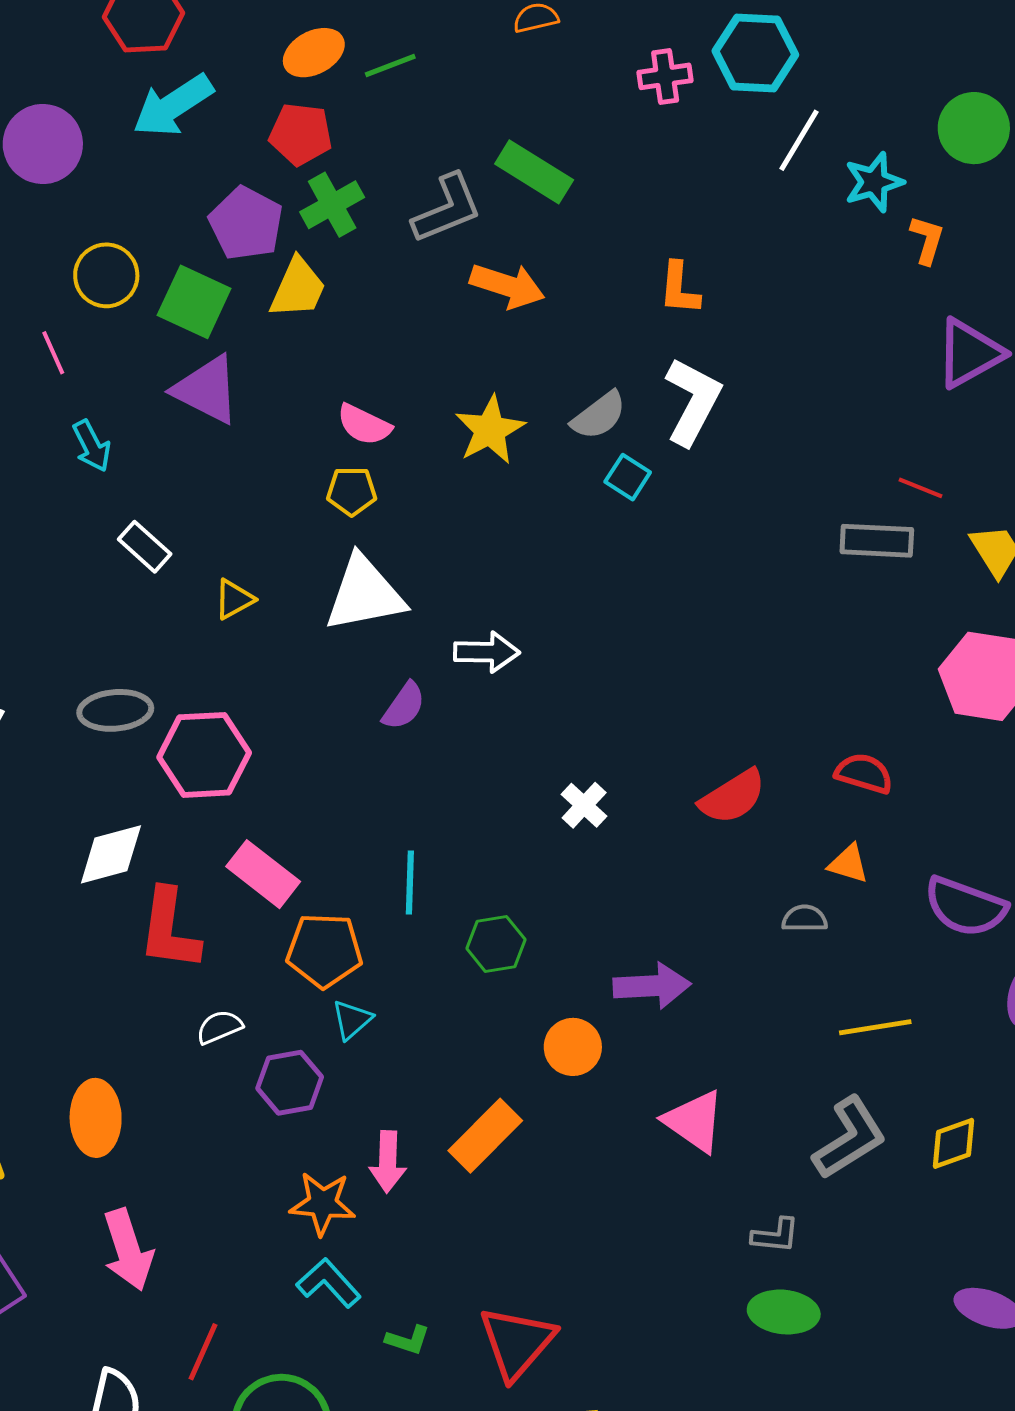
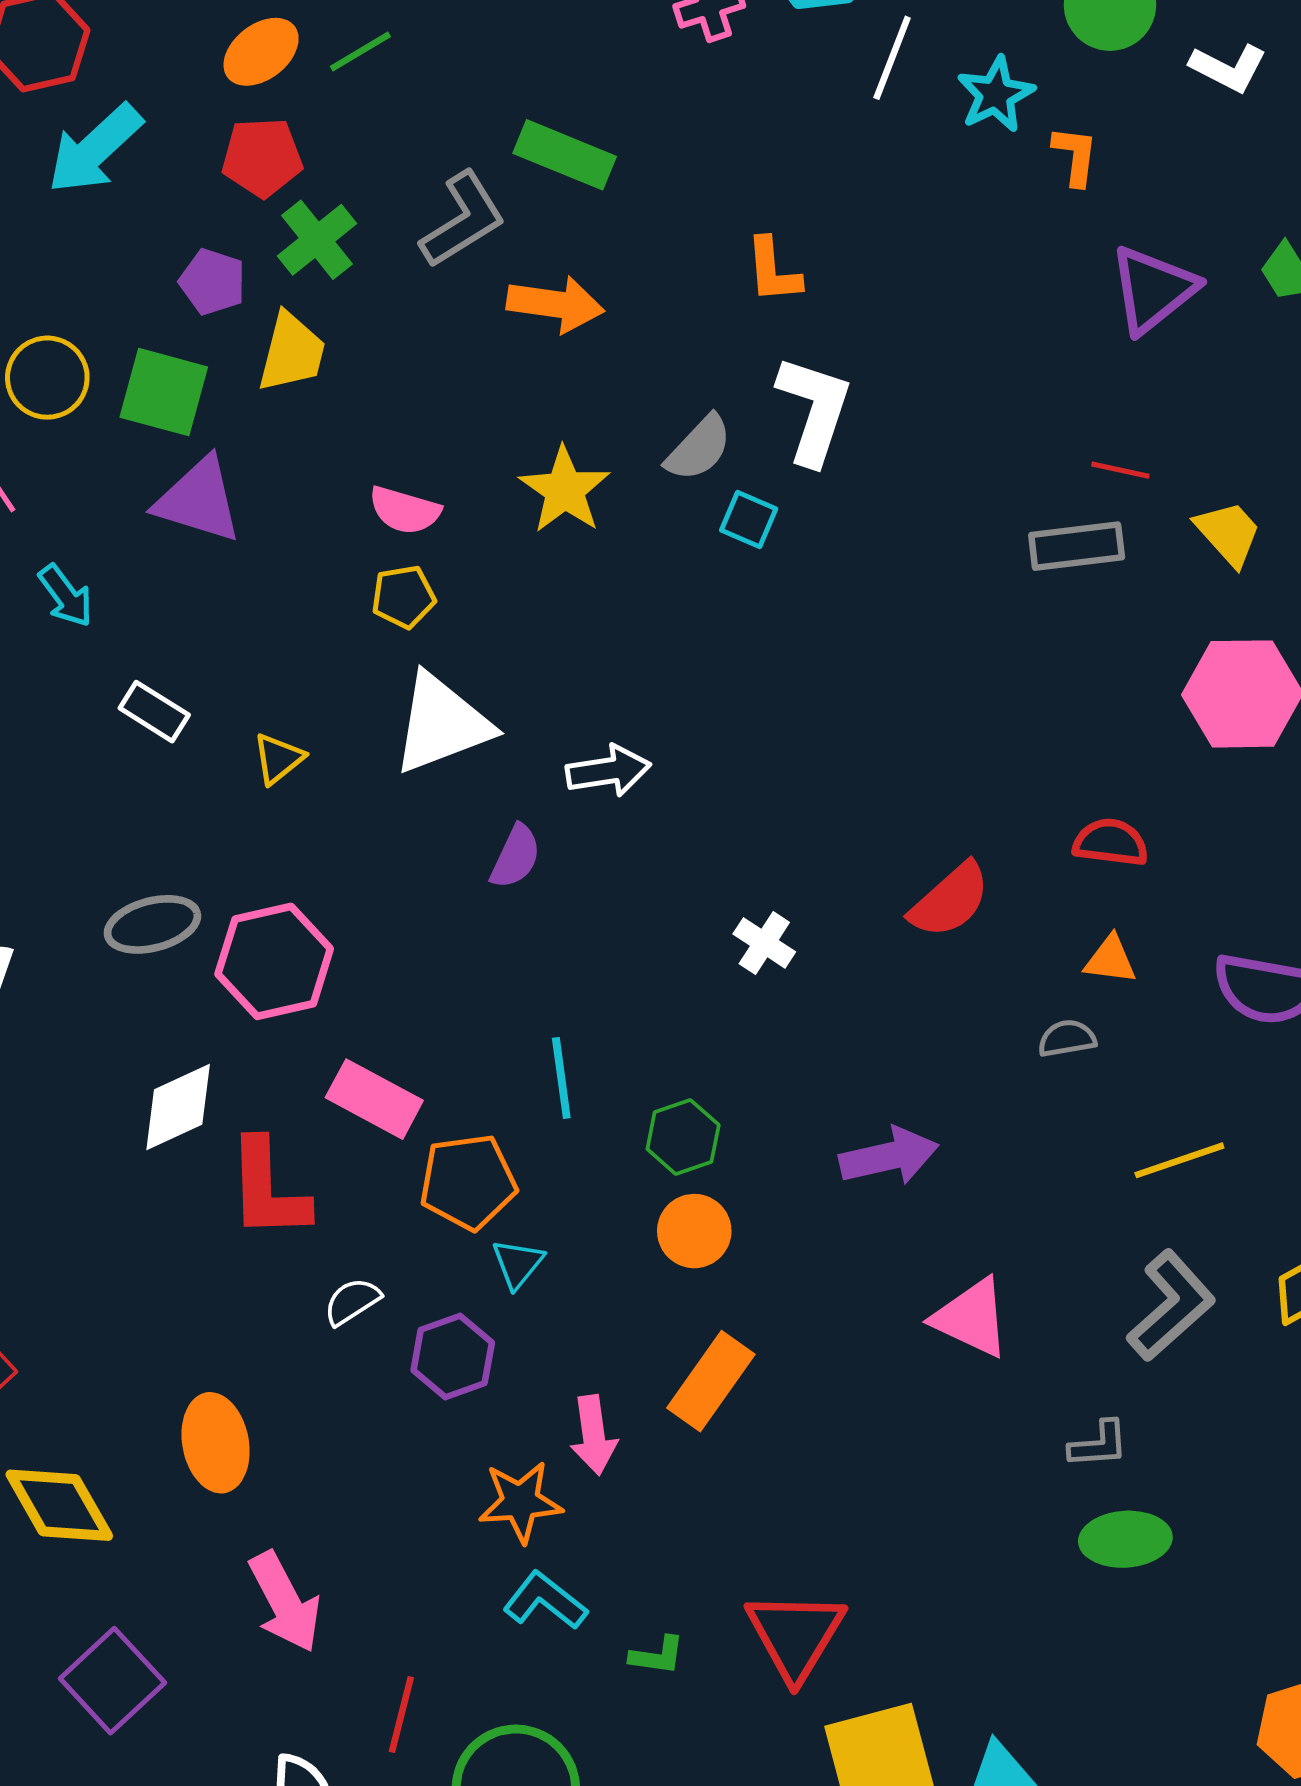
purple pentagon: (246, 223) -> (212, 282), size x0.7
orange circle: (573, 1047) -> (694, 1231), moved

